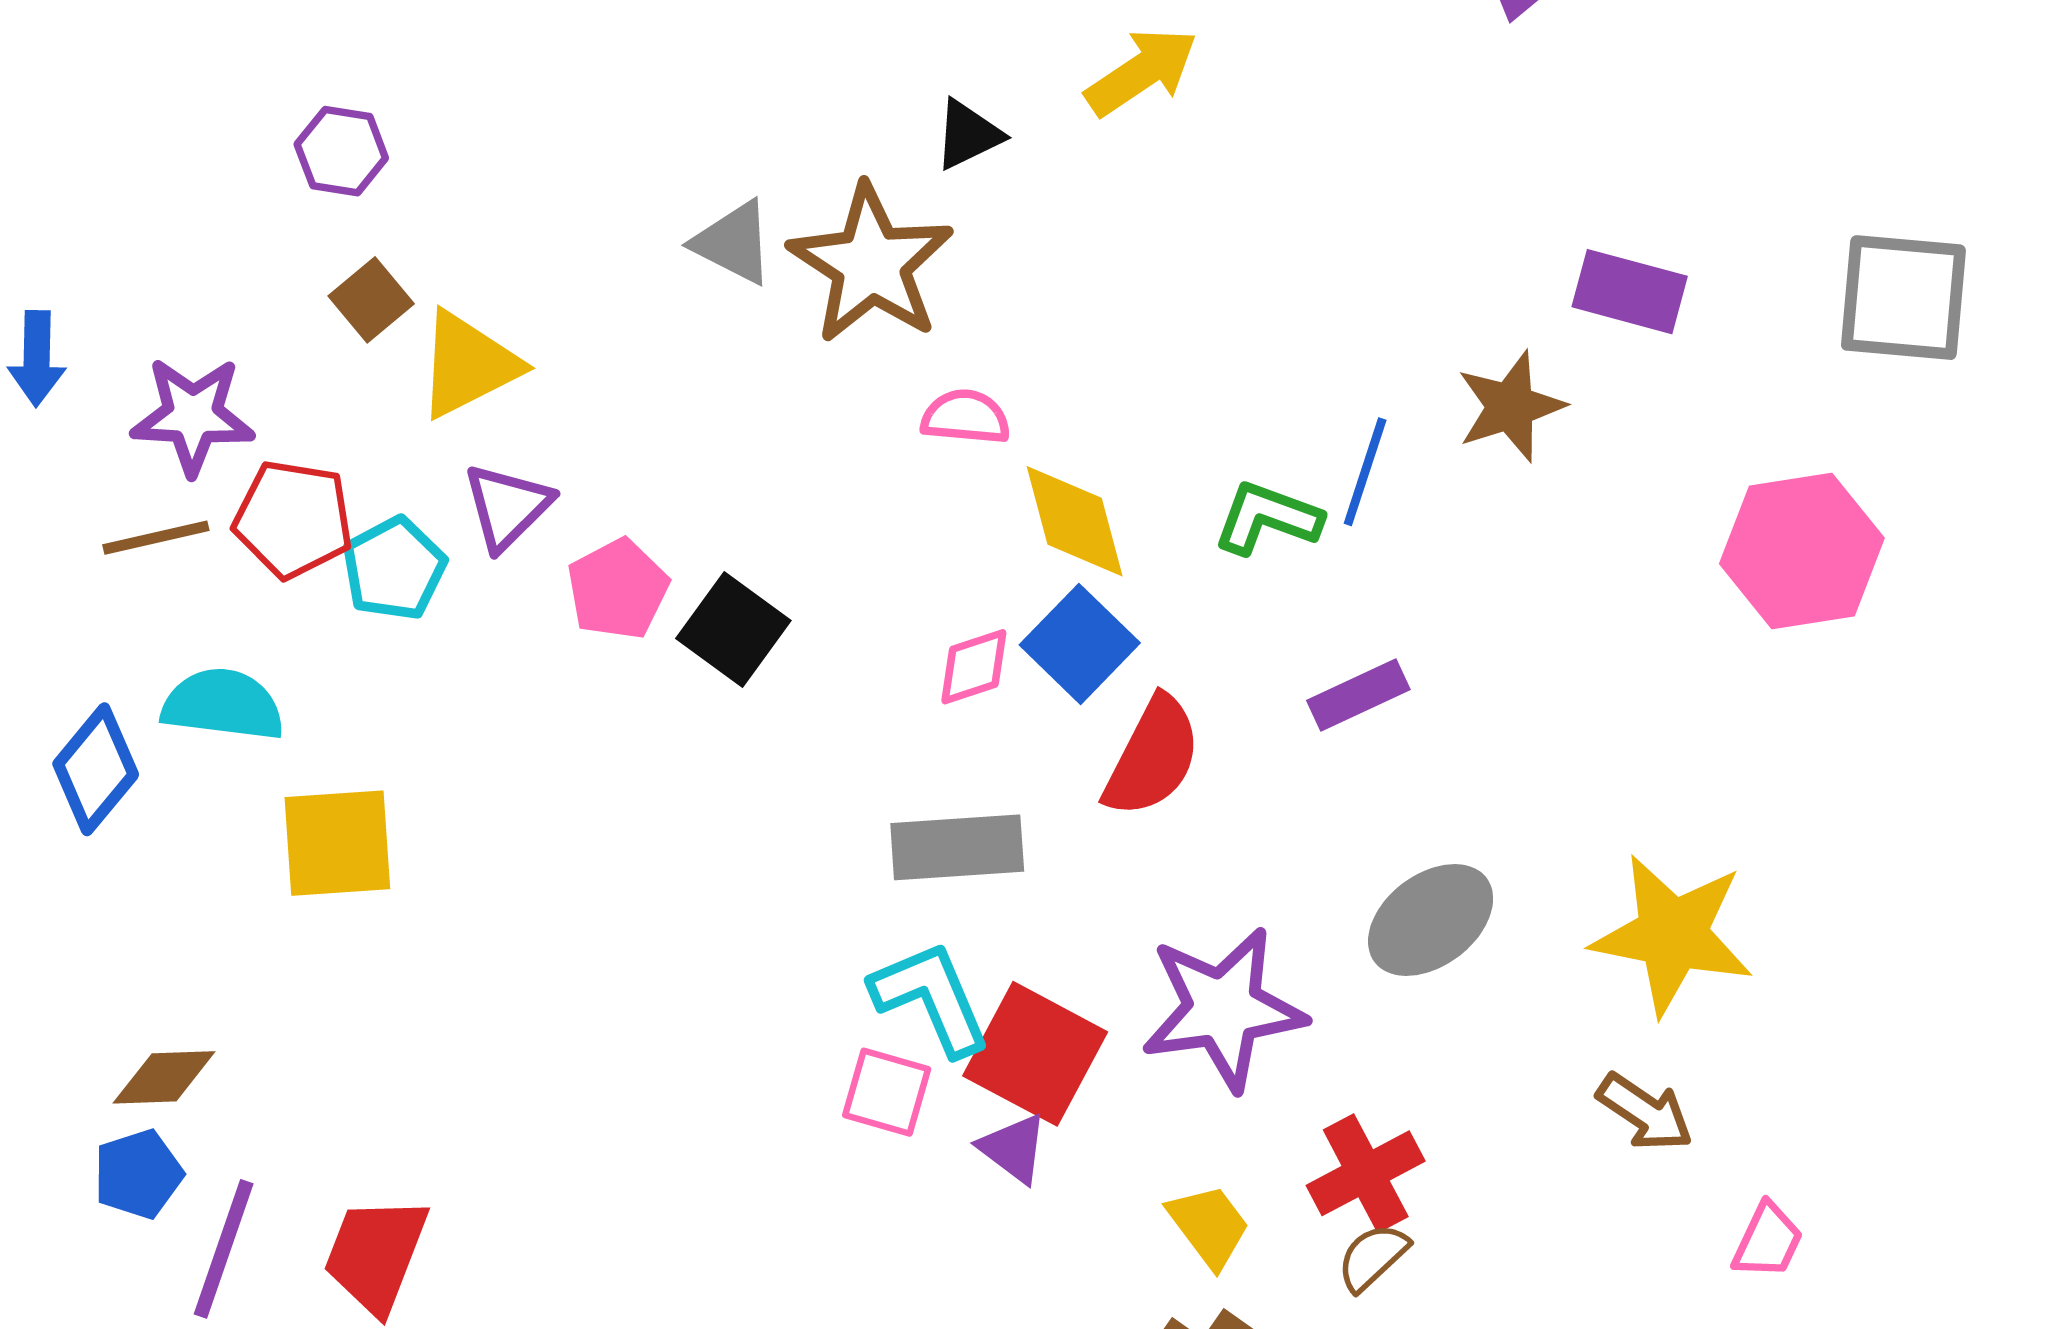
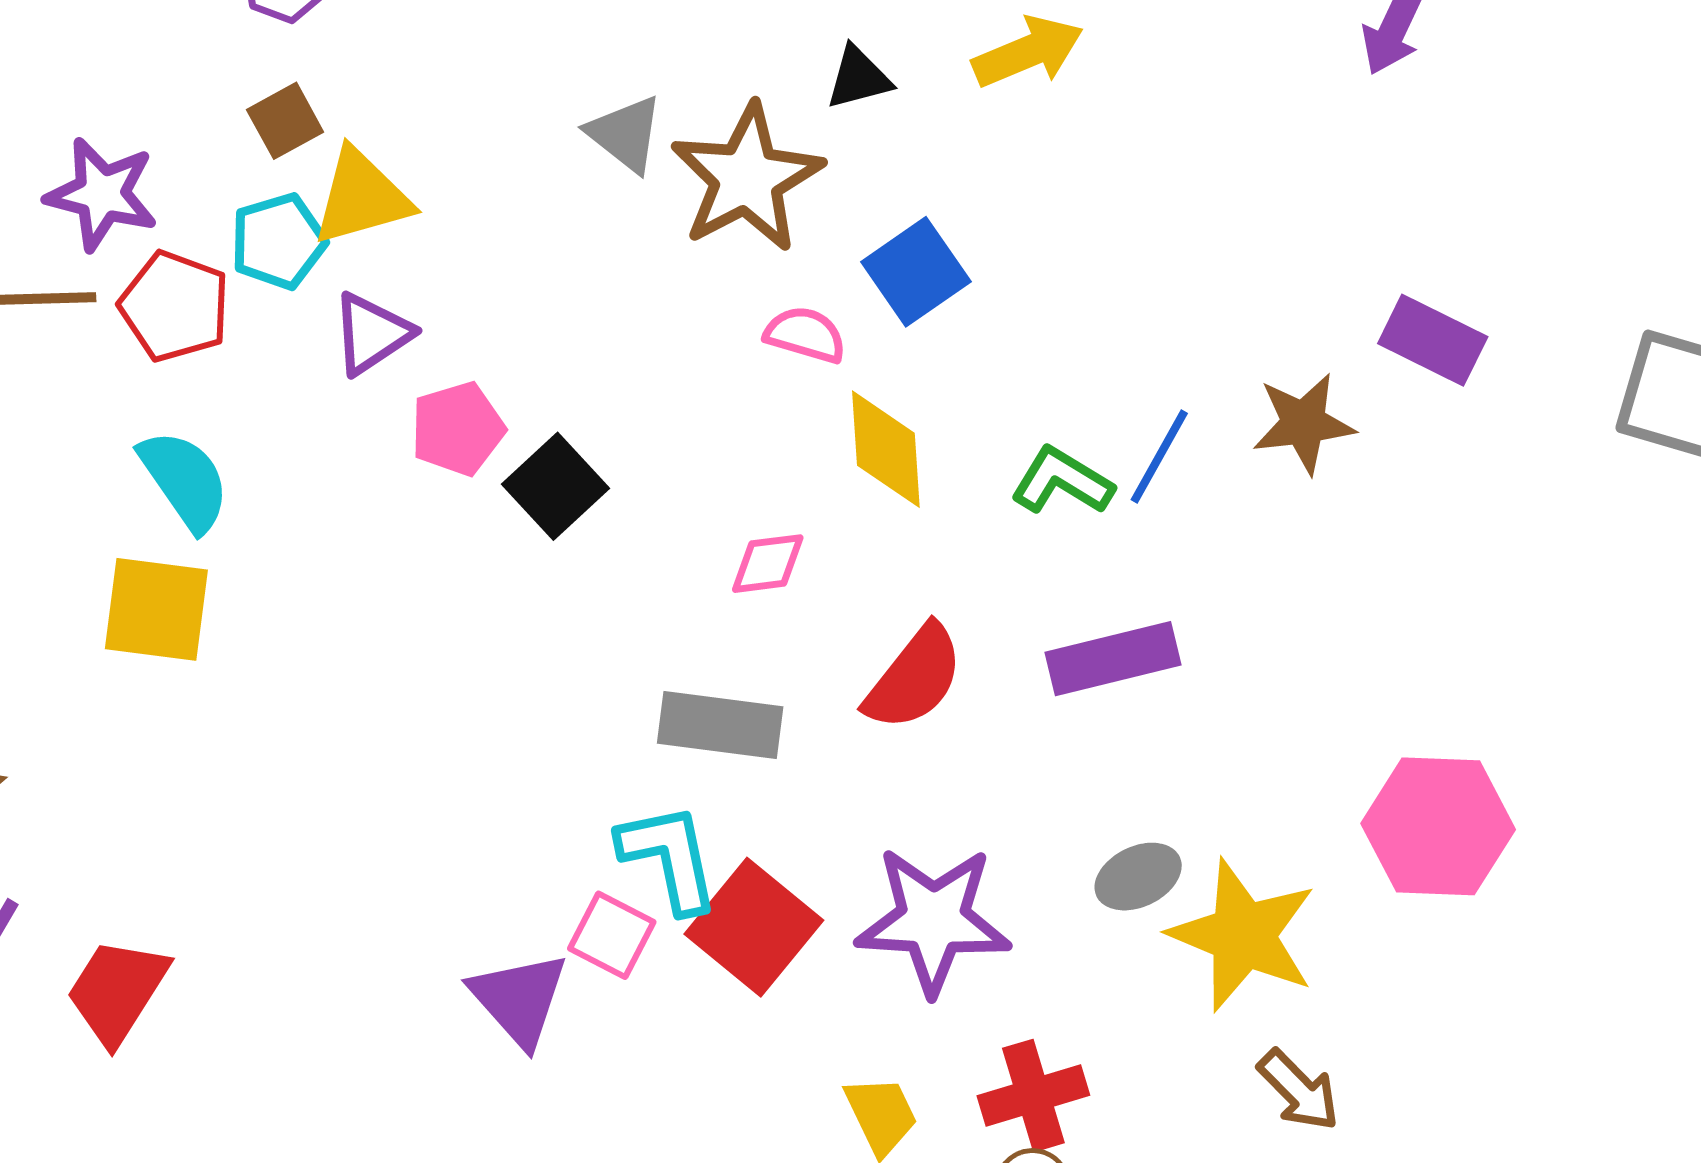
pink hexagon: (1802, 551) -> (1438, 826), moved
cyan pentagon: (394, 569) -> (278, 241), moved
blue square: (1080, 644) -> (916, 272), moved
purple rectangle: (1358, 695) -> (1113, 659), size x1.4
cyan semicircle: (223, 705) -> (185, 480), moved, turned 37
gray ellipse: (1431, 920) -> (1138, 877), size x0.7
yellow star: (1672, 935) -> (1243, 935), moved
purple triangle: (1014, 1148) -> (519, 999), moved, size x1.5

